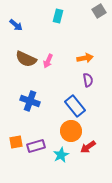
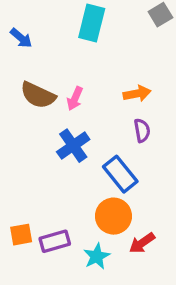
cyan rectangle: (58, 16) -> (92, 23), size x1.5
blue cross: (30, 101) -> (73, 146), moved, turned 36

